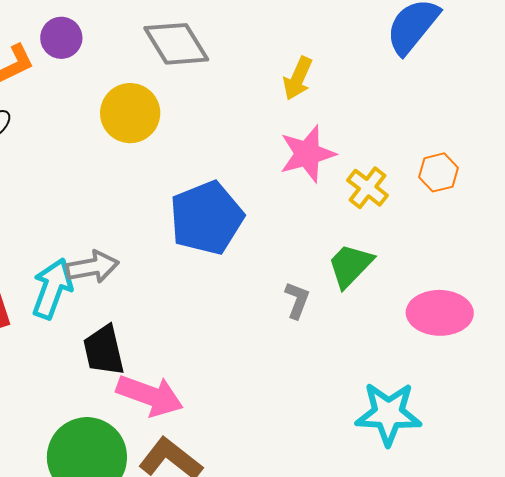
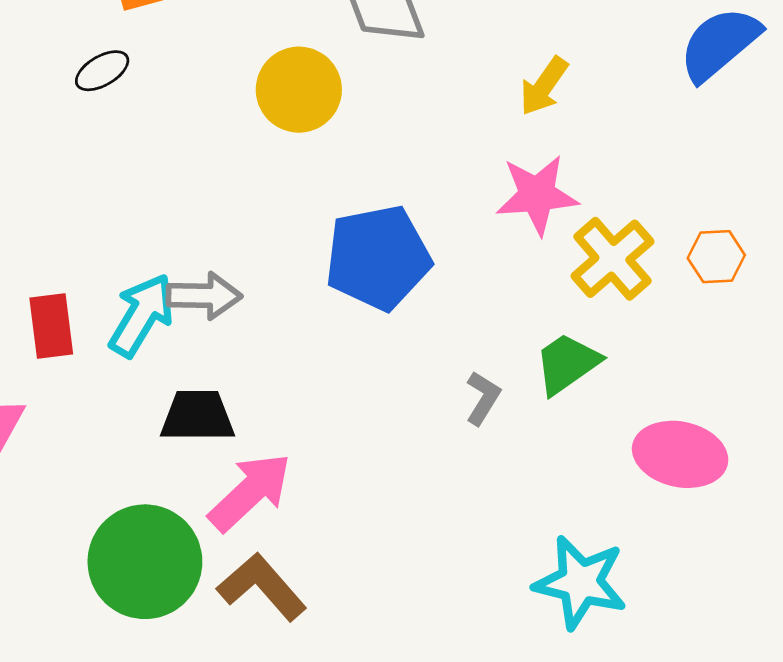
yellow cross: (368, 188) -> (612, 259), size x1.4
black trapezoid: (104, 350) -> (197, 416), turned 92
pink arrow: (150, 395) -> (250, 492), turned -74

